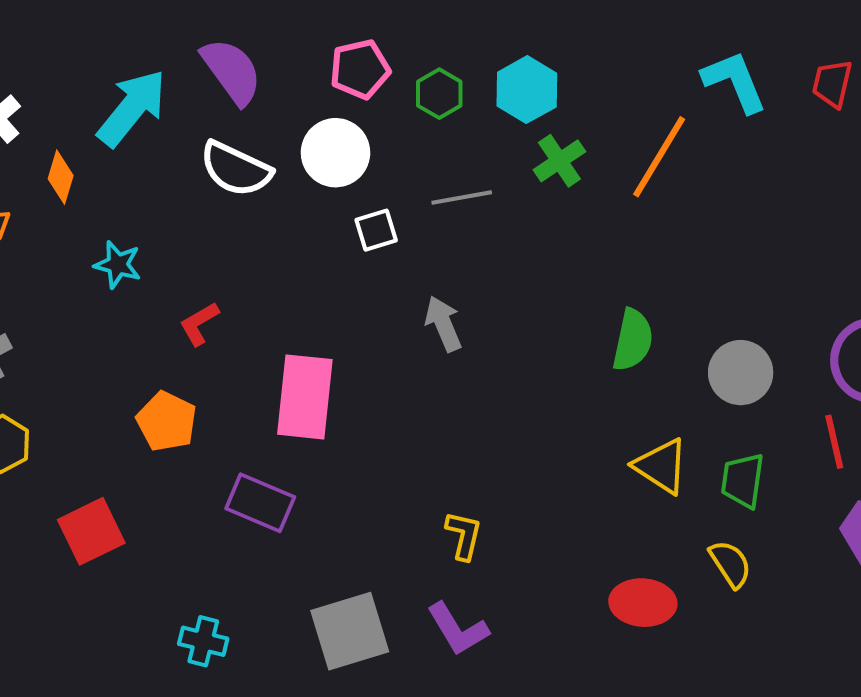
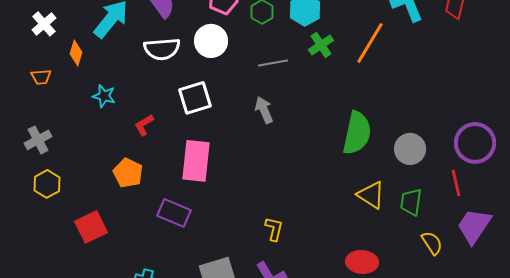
white semicircle: (236, 169) -> (162, 49), turned -30
white square: (376, 230) -> (195, 98), moved, size x1.6
gray arrow: (443, 324) -> (264, 110), moved
green semicircle: (633, 340) -> (357, 133), size x1.4
yellow semicircle: (730, 564) -> (432, 243), moved

